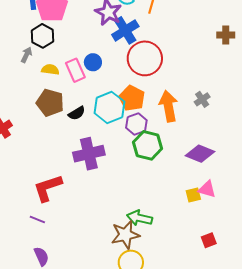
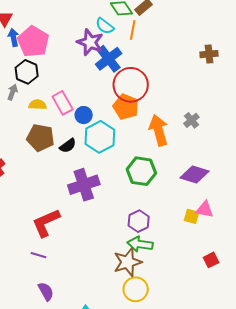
blue circle: (93, 62) -> (84, 115), moved
orange pentagon: (132, 98) -> (126, 107), moved
purple hexagon: (136, 124) -> (139, 221), moved
yellow square: (193, 195) -> (192, 216), turned 35

